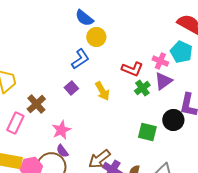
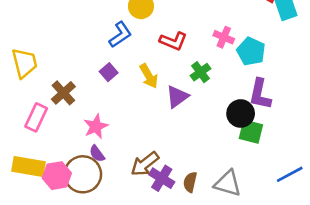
cyan pentagon: (181, 52) -> (251, 51), moved
red L-shape: (132, 69) -> (173, 41), moved
purple triangle: (163, 81) -> (177, 97), moved
green square: (147, 132) -> (251, 132), moved

